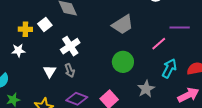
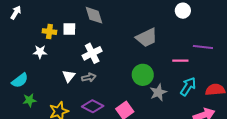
white square: (45, 24) -> (69, 29), turned 32
pink line: (159, 44) -> (180, 61), turned 35
gray arrow: (70, 70) -> (89, 77), turned -88
gray star: (146, 89) -> (158, 92), moved

